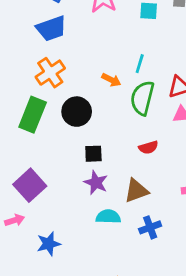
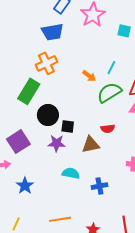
green semicircle: (142, 98) -> (109, 93), turned 35
black circle: (77, 112) -> (48, 115), moved
purple star: (96, 183) -> (56, 143), moved, turned -30
brown triangle: (136, 191) -> (91, 145), moved
blue star: (49, 244) -> (25, 186), turned -30

